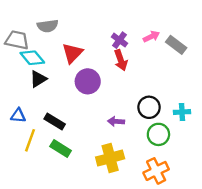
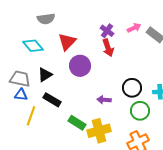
gray trapezoid: (17, 40) -> (20, 79), moved
black triangle: (38, 79) -> (45, 75), moved
green rectangle: (61, 149) -> (77, 123), moved

